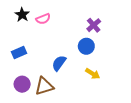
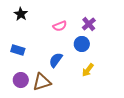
pink semicircle: (43, 19) -> (60, 26), moved
blue rectangle: (19, 53) -> (18, 50), turned 40
yellow arrow: (93, 74) -> (88, 70), turned 96

